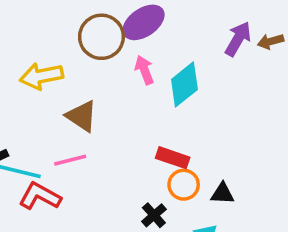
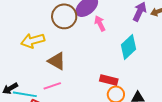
pink arrow: (144, 70) -> (100, 23), moved
cyan diamond: (184, 84) -> (129, 47), moved

